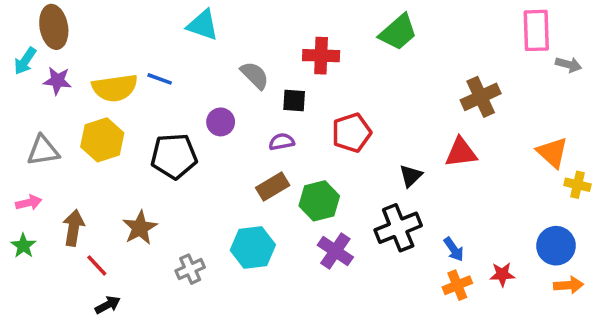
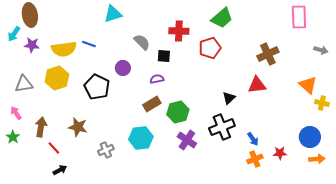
cyan triangle: (203, 25) -> (113, 14), turned -36
gray arrow: (569, 65) -> (321, 50), moved
red pentagon: (352, 133) -> (210, 48), moved
black pentagon: (174, 156) -> (97, 87), turned 30
pink arrow: (29, 203) -> (16, 113), turned -112
brown star: (140, 228) -> (78, 127), turned -30

